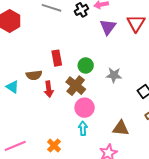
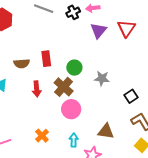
brown semicircle: (34, 75) -> (22, 63), moved
cyan arrow: (83, 128) -> (74, 140), moved
orange cross: (54, 145) -> (42, 136), moved

